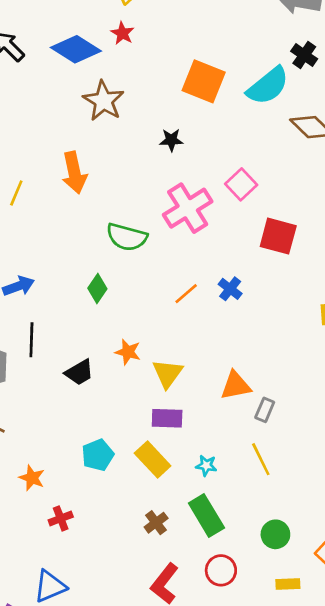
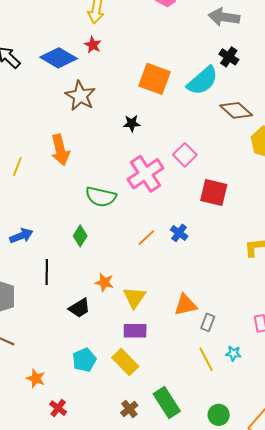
black line: (31, 340) -> (47, 272), moved
black trapezoid: (79, 372) -> (79, 308), moved
cyan star: (206, 466) -> (233, 353), moved
red cross: (61, 518) -> (58, 408), turned -30

